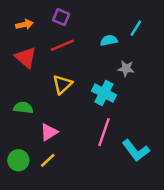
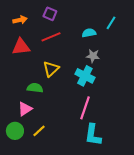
red triangle: (26, 58) -> (21, 47), turned -48
gray star: (126, 69) -> (93, 56), moved
green semicircle: (23, 108) -> (35, 88), moved
pink triangle: (49, 132) -> (25, 109), moved
cyan L-shape: (136, 150) -> (93, 135), moved, turned 45

